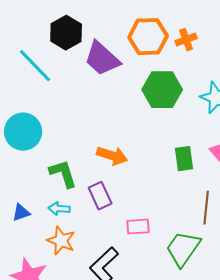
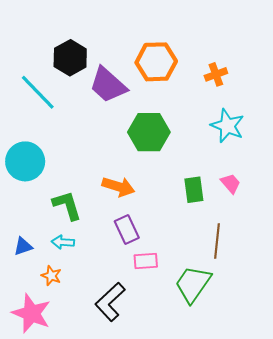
orange cross: (186, 40) -> (216, 74), moved
green hexagon: (162, 90) -> (149, 132), moved
purple rectangle: (100, 196) -> (127, 230), moved
orange star: (61, 241) -> (51, 276), moved, size x0.7

